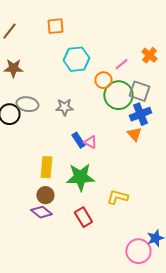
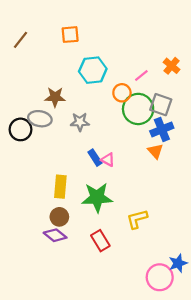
brown star: (13, 68) -> (55, 97), moved
yellow L-shape: (117, 197) -> (137, 219), turned -30

